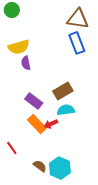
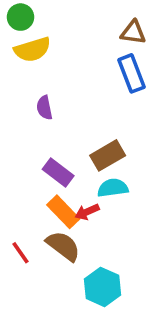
brown triangle: (78, 19) -> (133, 32), size x0.7
yellow semicircle: (19, 47) -> (32, 50), moved
brown semicircle: (40, 166) -> (63, 246), moved, size x1.5

